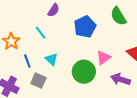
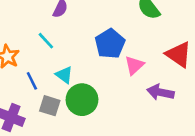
blue pentagon: (85, 27) -> (110, 44), moved
green circle: (84, 72) -> (82, 100), moved

